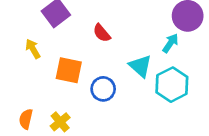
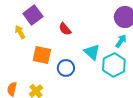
cyan arrow: (170, 43) -> (121, 41), moved
yellow arrow: (33, 49) -> (20, 32), moved

